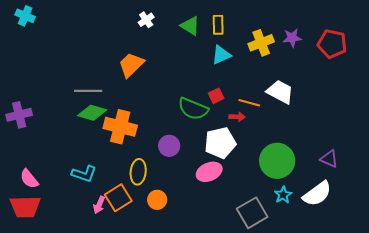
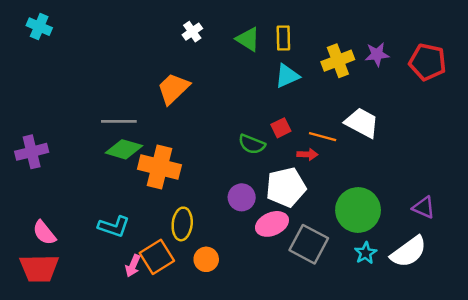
green semicircle: (193, 109) -> (252, 144), size x0.7
purple circle: (169, 146) -> (242, 197), moved
gray square: (252, 213) -> (309, 244), moved, turned -32

